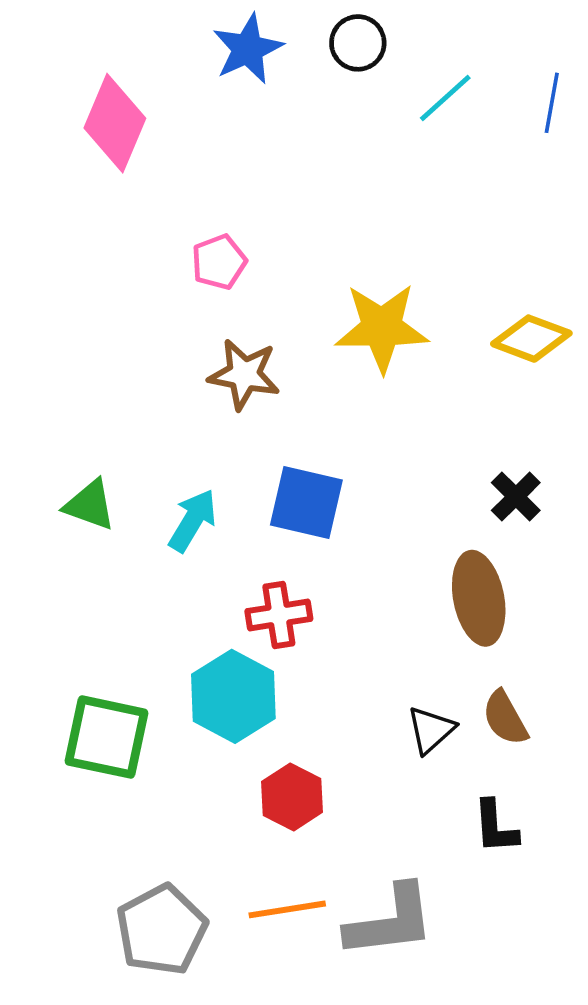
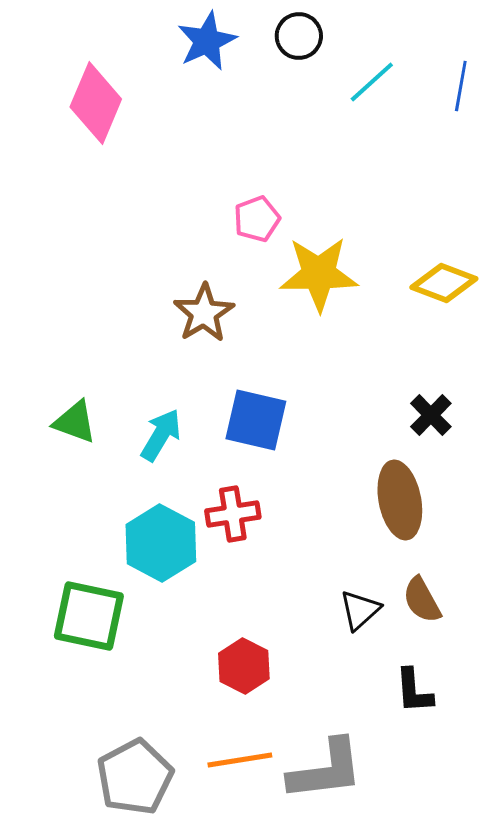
pink pentagon: (219, 262) -> (257, 219), moved
brown star: (244, 374) -> (204, 313), turned 30
cyan hexagon: (233, 696) -> (161, 543), moved

